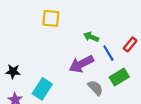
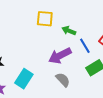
yellow square: (51, 18) -> (45, 19), moved
gray semicircle: (95, 88) -> (63, 80), moved

